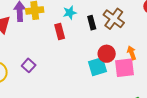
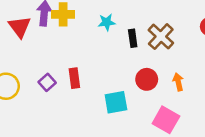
red rectangle: (60, 32) -> (74, 78), moved
cyan square: (98, 67) -> (116, 102), moved
pink square: (125, 68) -> (166, 120), moved, turned 30

